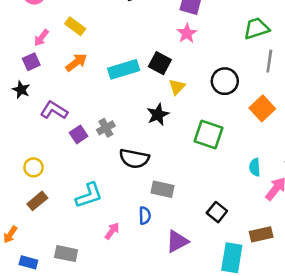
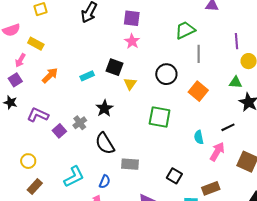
yellow rectangle: (75, 26) -> (36, 44), moved
cyan rectangle: (124, 69) -> (87, 76), size x0.6
black star: (158, 114) -> (104, 108), moved
black semicircle: (134, 159) -> (105, 143), turned 55
blue semicircle: (145, 216) -> (105, 182), moved, turned 32

